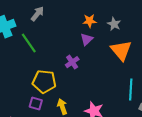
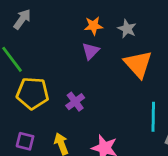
purple cross: (72, 62) -> (75, 102), moved
yellow pentagon: (44, 81) -> (33, 93), moved

